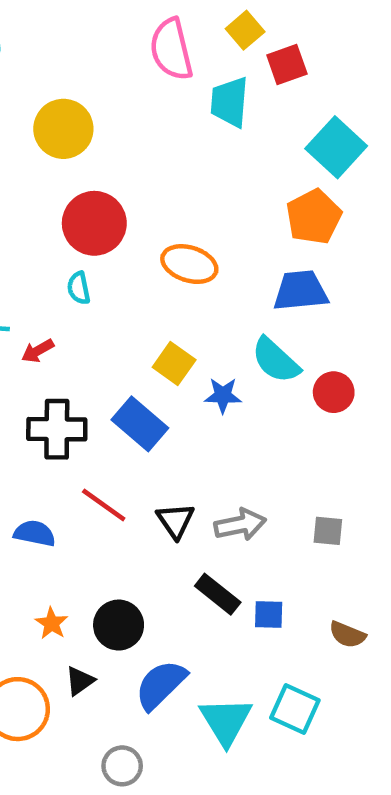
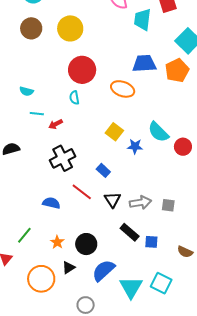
blue trapezoid: (300, 291) -> (144, 64), moved
blue rectangle: (140, 424) -> (103, 170), moved, size x0.6
black cross: (57, 429) -> (63, 158), turned -30
gray square: (328, 531) -> (168, 205), moved

